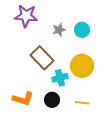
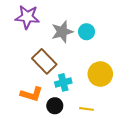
gray star: (59, 30) -> (62, 32), size x1.5
yellow circle: (82, 66) -> (100, 74), moved
orange L-shape: (23, 99) -> (32, 94), moved

